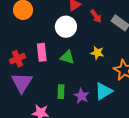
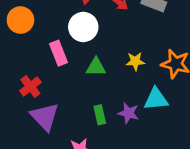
pink rectangle: (42, 52) -> (59, 53), moved
yellow star: (97, 53) -> (135, 61), moved
cyan triangle: (104, 91) -> (156, 99), turned 42

